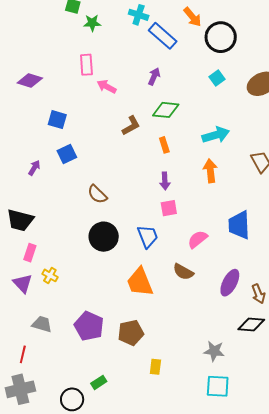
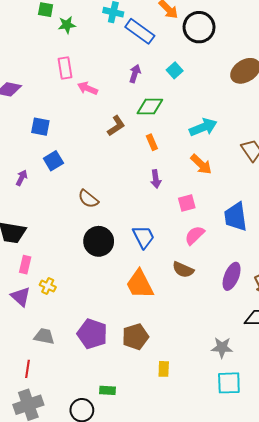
cyan square: (217, 78) -> (175, 70), moved
orange arrow: (210, 171) -> (201, 164), turned 145
pink square: (169, 208) -> (187, 203), moved
green rectangle: (99, 382) -> (107, 390), turned 42

